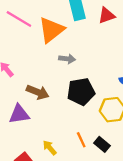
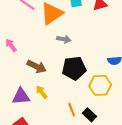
purple triangle: (19, 114) -> (21, 96), moved
yellow arrow: (50, 148) -> (42, 92), moved

